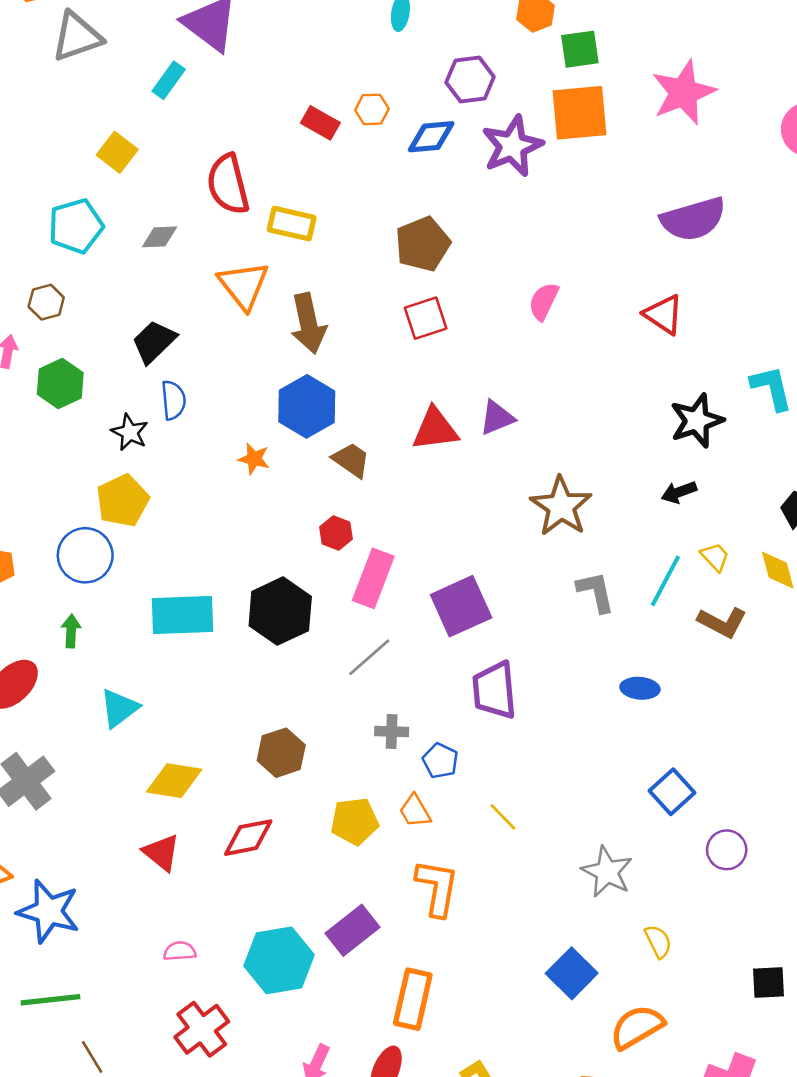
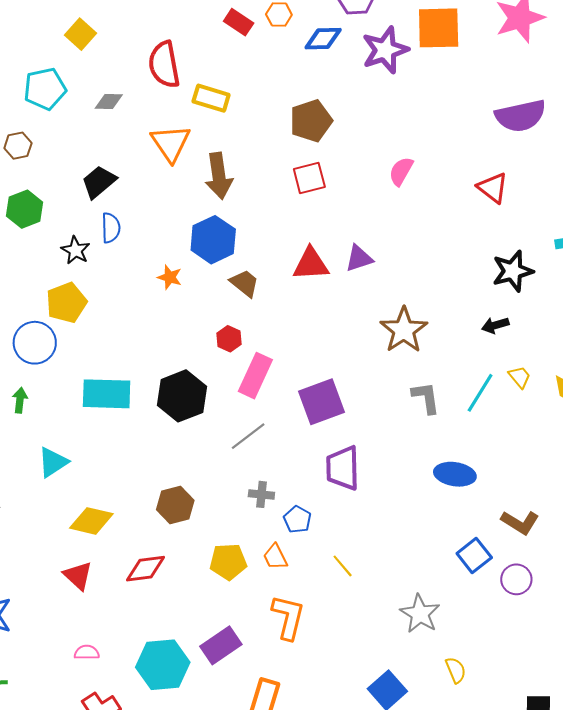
brown L-shape: (722, 622) -> (520, 522), moved
blue ellipse: (640, 688) -> (455, 474), size x1.4
purple circle: (727, 850) -> (516, 579), moved

